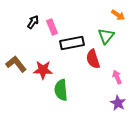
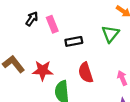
black rectangle: (72, 43) -> (74, 41), size x0.7
red semicircle: (93, 59) -> (86, 73), moved

